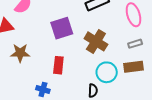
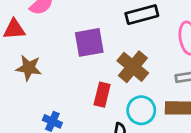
red rectangle: (58, 65) -> (102, 95), moved

